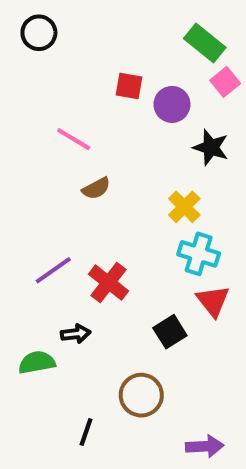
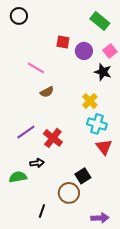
pink square: (225, 82) -> (110, 51), moved
black square: (170, 332) -> (83, 176), moved

